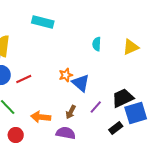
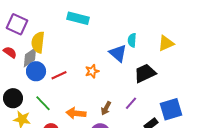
orange star: (66, 75) -> (92, 71), moved
blue triangle: (81, 83) -> (118, 53), moved
black trapezoid: (123, 98) -> (145, 73), moved

